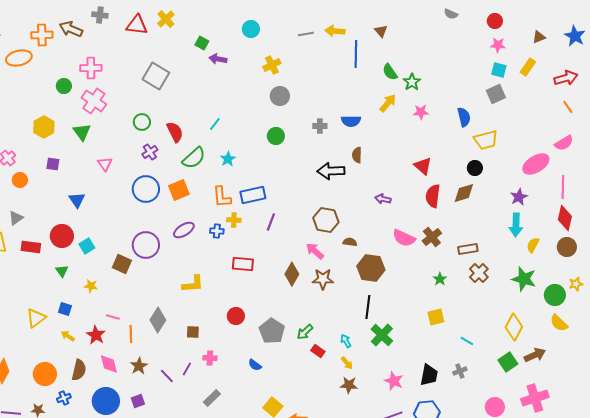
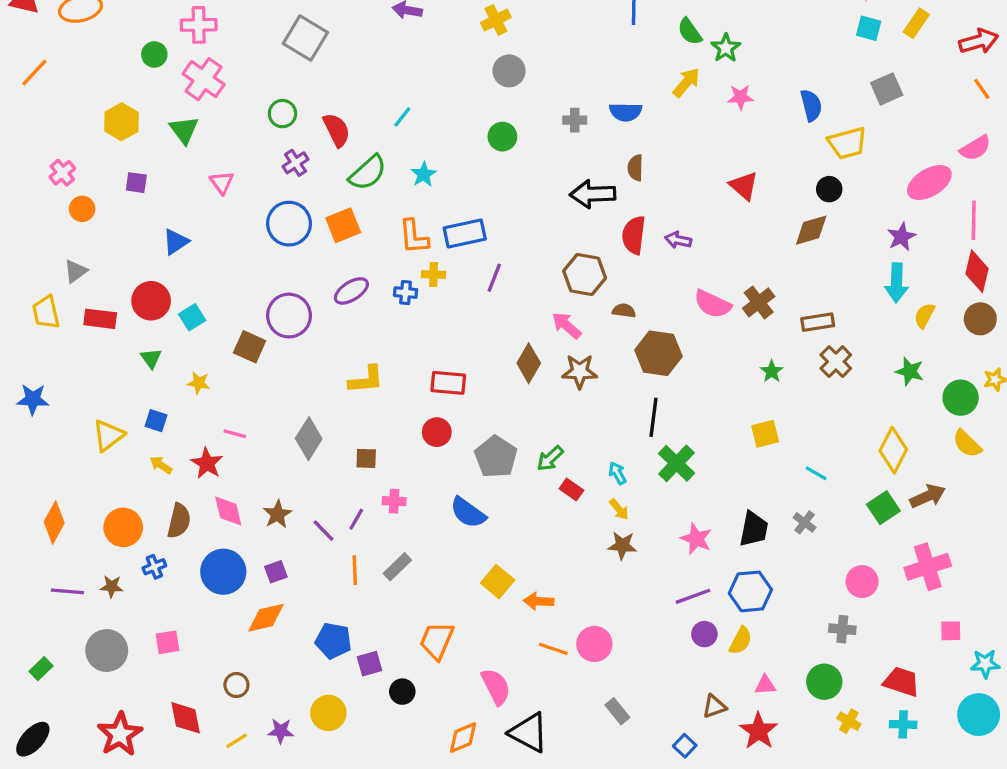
gray square: (496, 94) -> (887, 89), moved
red semicircle: (433, 196) -> (634, 235), moved
blue triangle: (77, 200) -> (176, 242), turned 30
red rectangle: (243, 264) -> (448, 383), moved
green star: (524, 279) -> (910, 371), size x0.7
orange line: (131, 334) -> (355, 570), moved
blue semicircle: (255, 365) -> (468, 513), size x1.6
gray cross: (460, 371) -> (805, 522), turned -32

